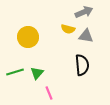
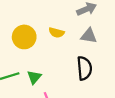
yellow semicircle: (68, 29) -> (57, 33), moved

